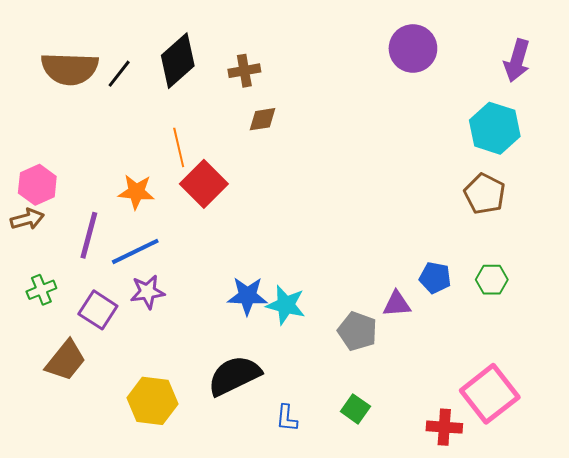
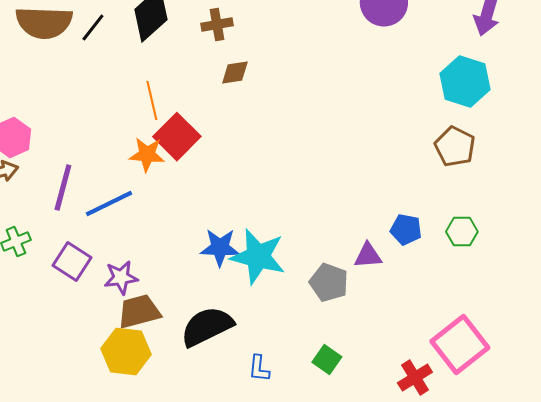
orange star: (136, 192) -> (147, 154), moved
purple star: (147, 292) -> (121, 278), moved
cyan star: (286, 305) -> (258, 256), size x1.4
brown trapezoid: (66, 360) -> (139, 312), moved, turned -144
red cross: (444, 427) -> (415, 378), turned -36

